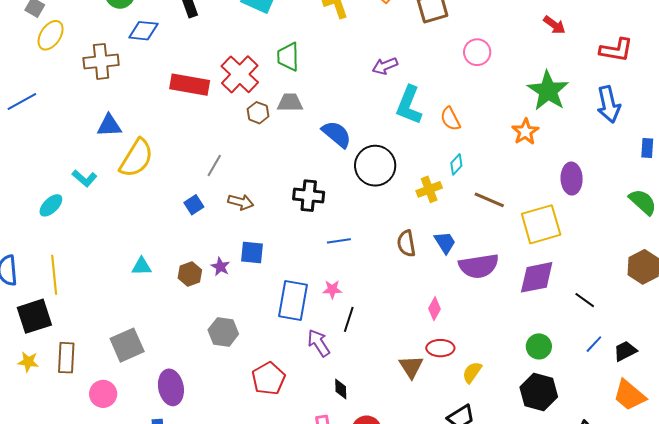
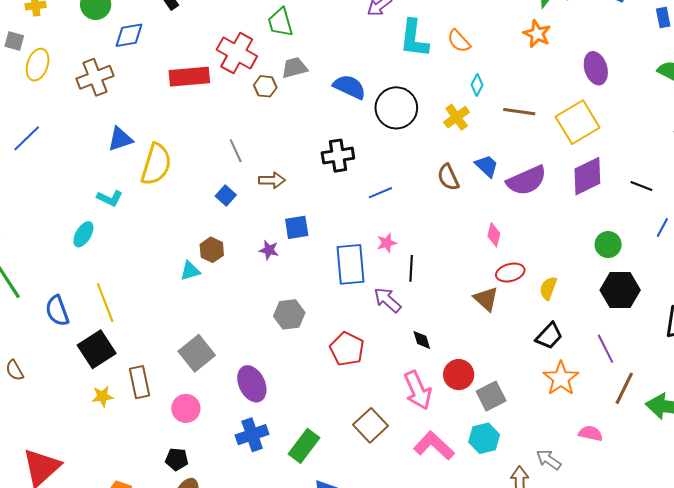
gray line: (214, 165) -> (236, 151), turned -40
brown hexagon: (190, 274) -> (212, 250), moved

